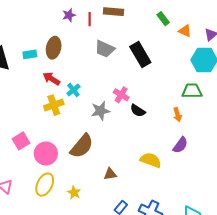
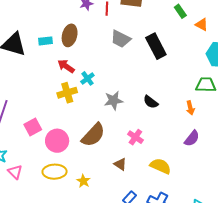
pink cross: (121, 95) -> (135, 137), moved
yellow semicircle: (151, 160) -> (160, 166), moved
brown triangle: (110, 174) -> (120, 164), turned 40
yellow ellipse: (45, 185) -> (55, 172), turned 60

